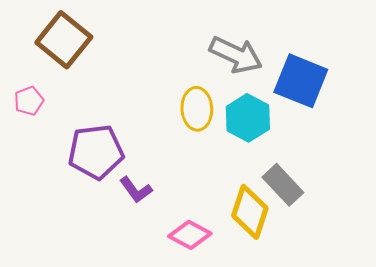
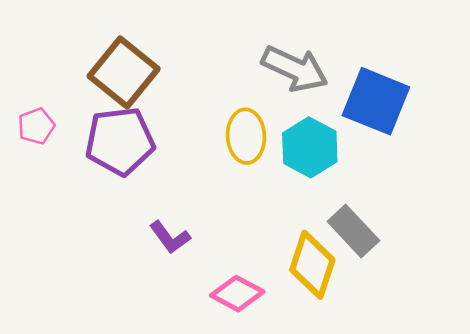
brown square: (64, 40) -> (124, 72), moved
purple pentagon: (96, 152) -> (120, 141), moved

